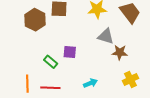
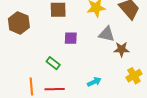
brown hexagon: (35, 20) -> (19, 23), moved
purple square: (70, 52) -> (71, 38), moved

